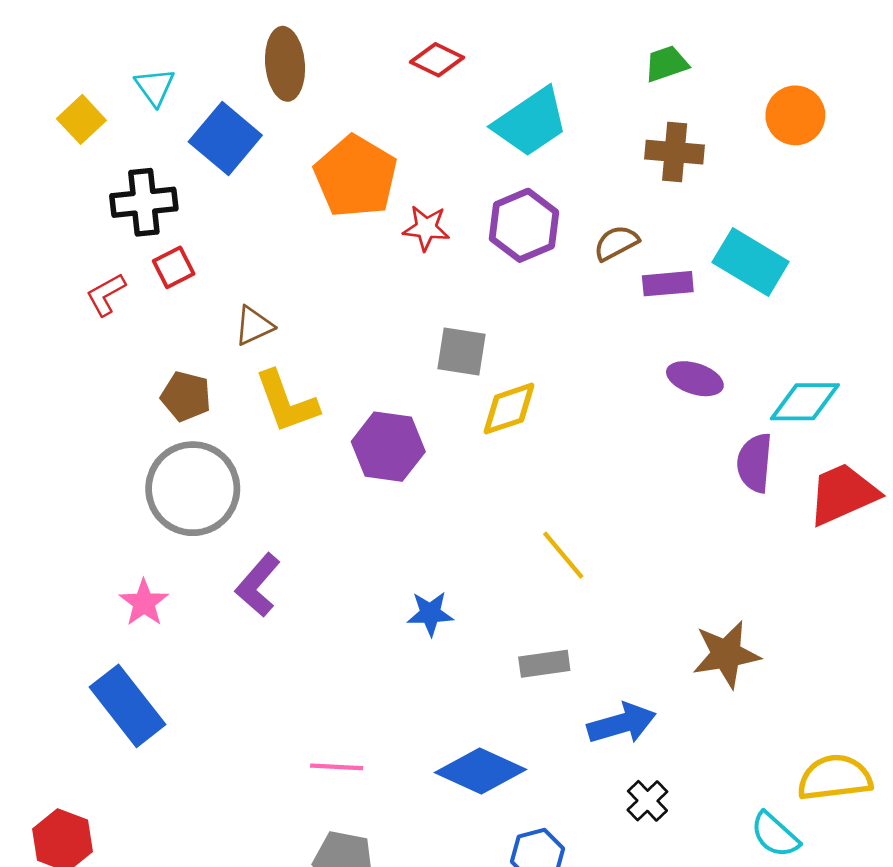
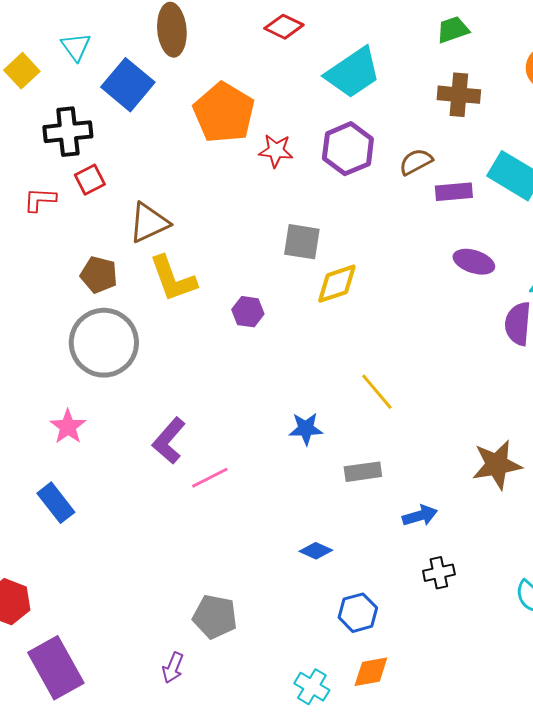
red L-shape: (106, 295) -> (40, 200), turned 32
brown triangle: (254, 326) -> (149, 223), size x1.4
purple hexagon: (388, 447) -> (248, 312), size x0.6
purple L-shape: (258, 585) -> (169, 441), moved
blue star: (430, 614) -> (306, 429), moved
blue rectangle: (128, 706) -> (56, 503), size x0.7
blue arrow: (622, 723) -> (420, 516), size x0.7
pink line: (337, 767) -> (210, 478), moved, turned -30
blue diamond: (480, 771) -> (316, 551), size x0.5
black cross: (647, 801) -> (439, 573), turned 32

